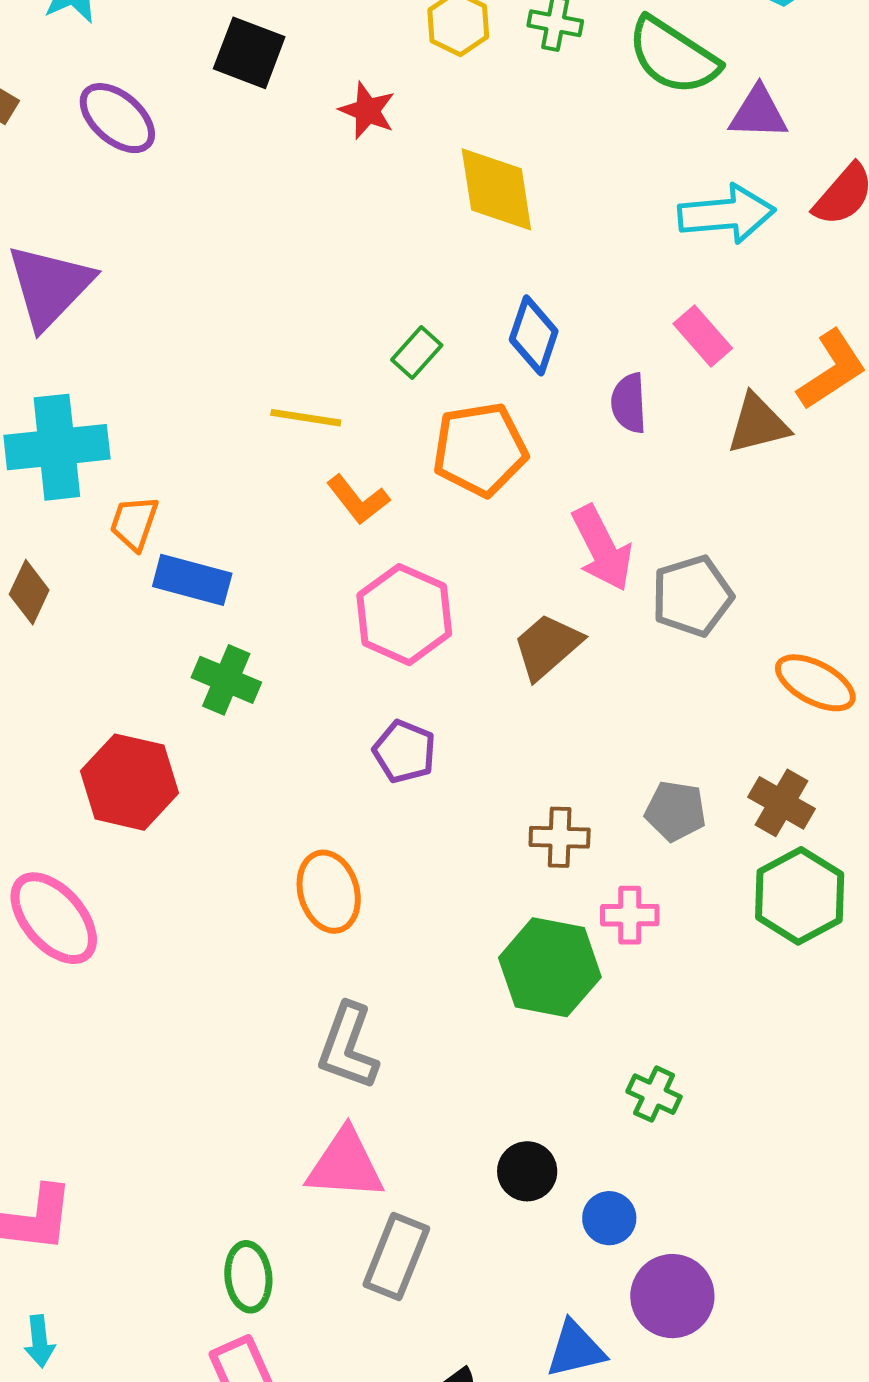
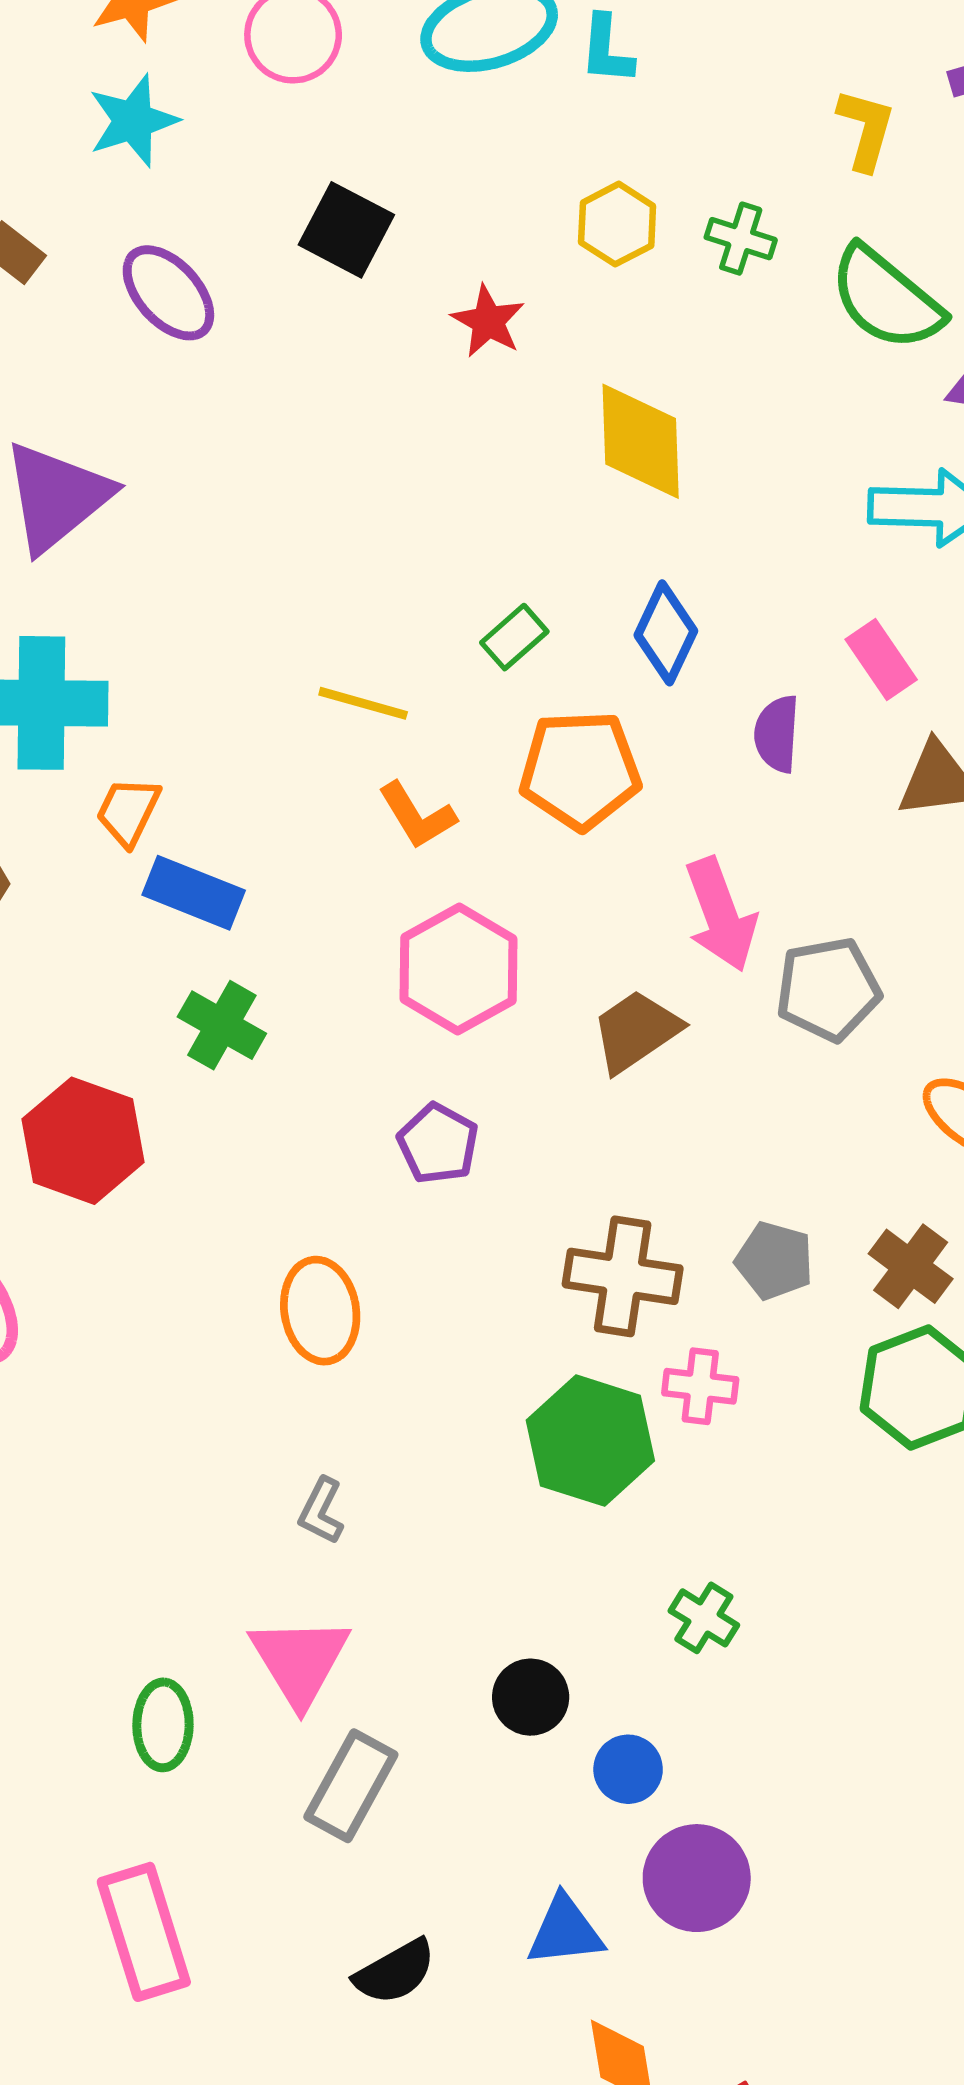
brown cross: (560, 837) -> (623, 1276), size x1.5
gray L-shape: (348, 1047) -> (321, 1511), size x0.6
pink triangle: (345, 1165) -> (300, 1661), turned 48
green ellipse: (248, 1277) -> (163, 1725), moved

